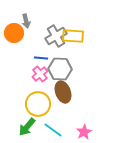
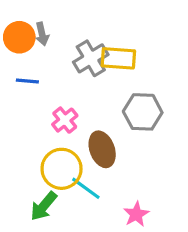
orange circle: (14, 33) -> (19, 37), moved
blue line: (41, 58) -> (27, 81), moved
gray hexagon: (60, 69) -> (143, 112), moved
cyan line: (53, 130) -> (86, 188), moved

